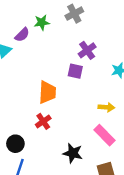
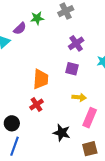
purple square: (75, 71) -> (72, 69), moved
yellow arrow: (106, 107) -> (79, 97), moved
pink rectangle: (104, 135) -> (90, 118), turned 66

